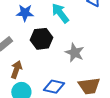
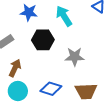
gray star: (75, 53) -> (75, 57), turned -30

